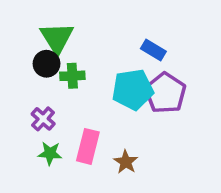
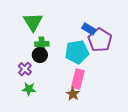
black circle: (47, 64) -> (40, 55), moved
purple pentagon: (165, 93) -> (100, 40), moved
pink rectangle: (88, 146) -> (78, 79), moved

